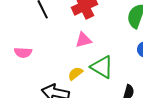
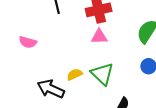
pink triangle: (83, 40) -> (99, 37), moved

